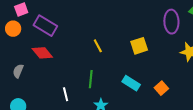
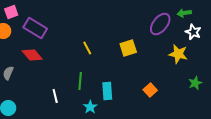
purple ellipse: (171, 22) -> (160, 24), turned 40
cyan rectangle: (131, 83) -> (107, 91), moved, turned 54

